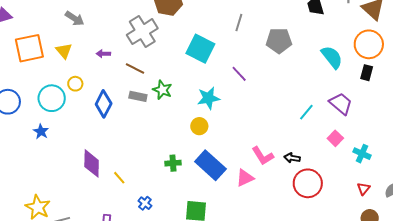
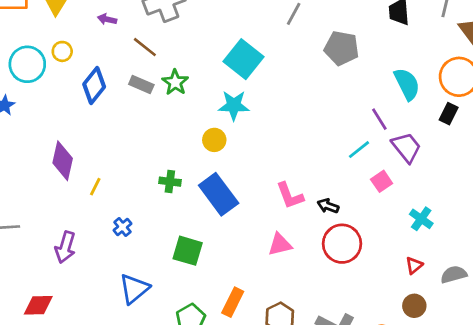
cyan square: (200, 49) -> (243, 59), moved
purple line: (239, 74) -> (379, 119), moved
pink square: (335, 138) -> (382, 181), moved
yellow line: (119, 178) -> (95, 187), turned 56
pink triangle: (245, 178) -> (280, 245), moved

